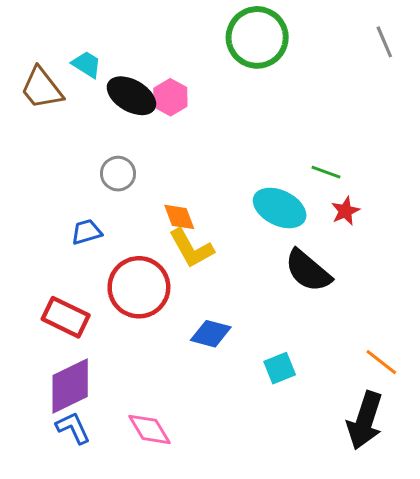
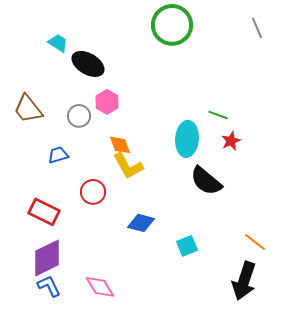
brown trapezoid: (42, 88) -> (28, 109), moved
pink hexagon: (170, 97) -> (107, 102), moved
cyan ellipse: (280, 208) -> (187, 139), turned 68
red circle: (139, 287) -> (93, 192), size x0.6

